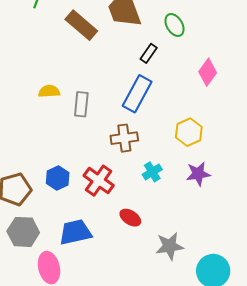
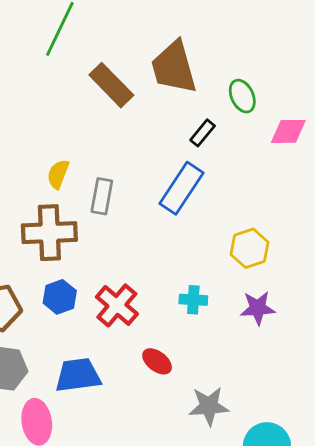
pink diamond: (208, 72) -> (288, 131), moved, turned 48
yellow semicircle: (49, 91) -> (58, 174), turned -70
brown cross: (124, 138) -> (49, 233), moved, size x1.4
cyan cross: (152, 172) -> (193, 300), turned 30

